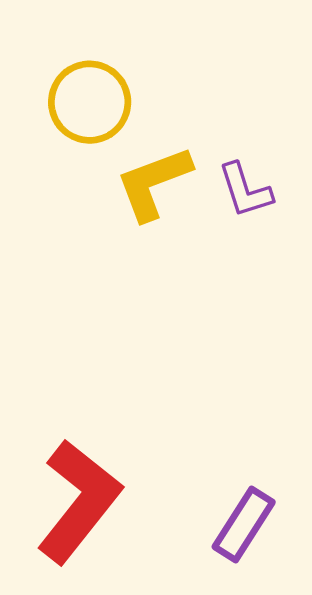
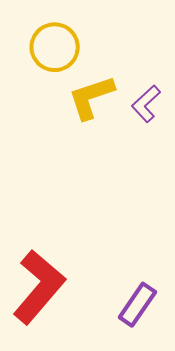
purple L-shape: (245, 190) -> (146, 104), turned 63

